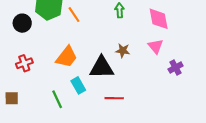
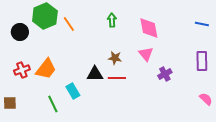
orange trapezoid: (67, 57) -> (46, 69), moved
black triangle: (102, 67) -> (95, 74), size x0.7
red line: (114, 98) -> (117, 78), moved

